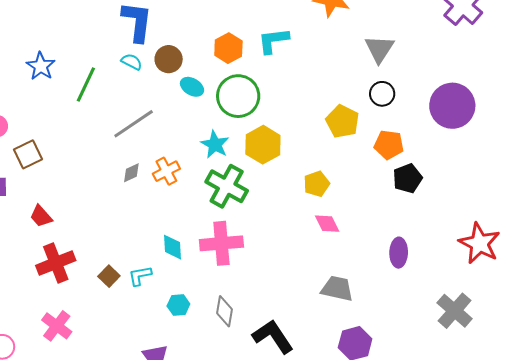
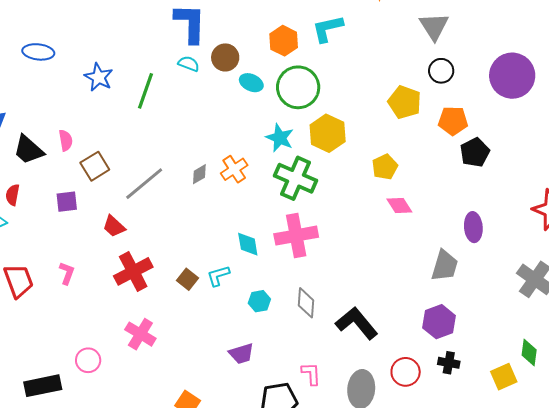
gray line: (134, 124) -> (144, 184), moved
gray trapezoid: (337, 289) -> (445, 266), moved, turned 100

